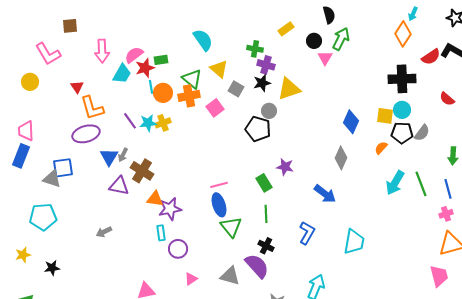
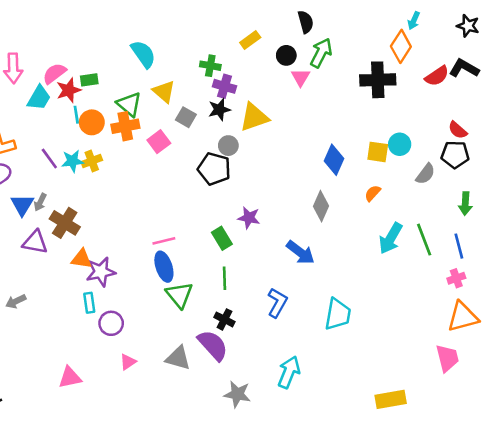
black cross: (402, 79) -> (378, 80), moved
black pentagon: (402, 133) -> (455, 155), moved

